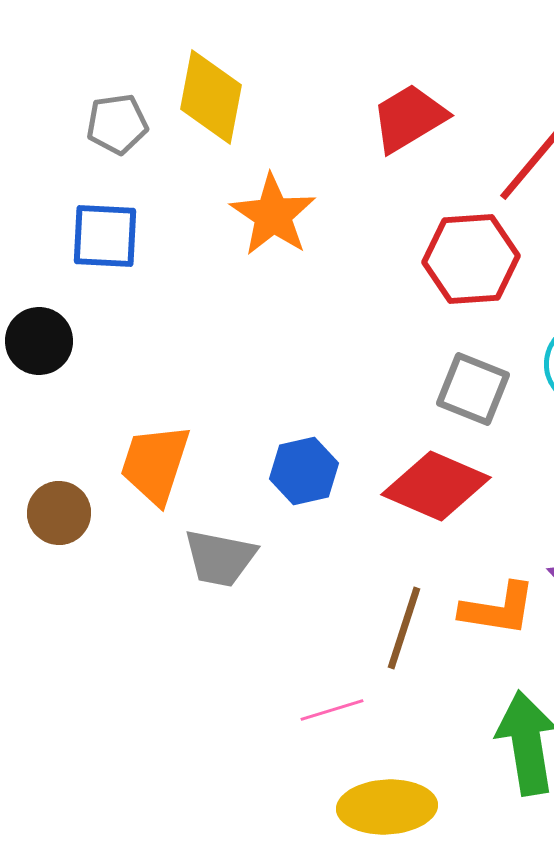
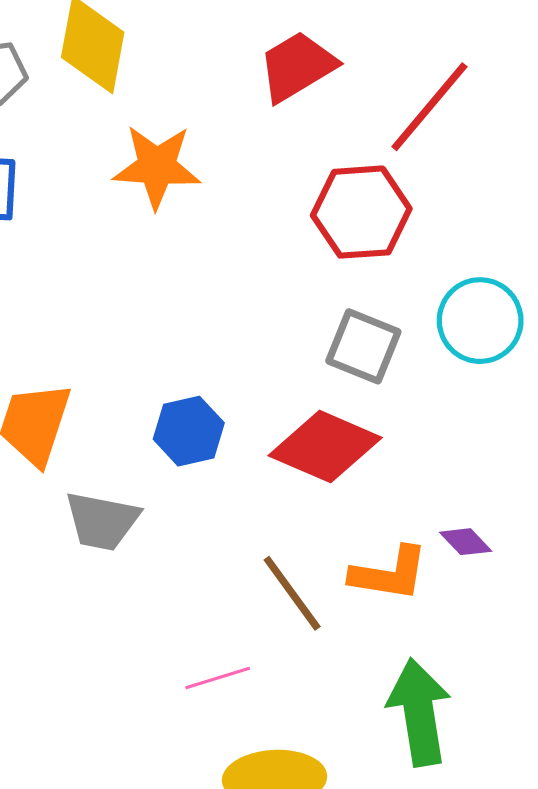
orange star: (273, 215) -> (157, 167), turned -30
brown line: (404, 628) -> (292, 593), turned -54

